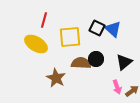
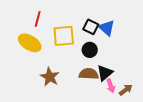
black circle: (96, 59) -> (90, 50), moved
black triangle: (124, 62) -> (105, 73), moved
brown semicircle: (81, 63) -> (89, 74), moved

